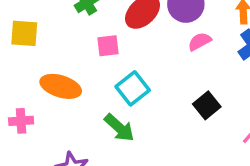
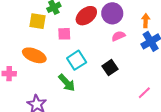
yellow square: (24, 33) -> (38, 21), moved
black square: (207, 105) -> (110, 68), moved

